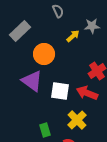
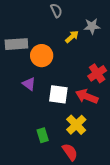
gray rectangle: (20, 31) -> (16, 44), moved, turned 40
purple triangle: (32, 81) -> (29, 84), size x0.6

